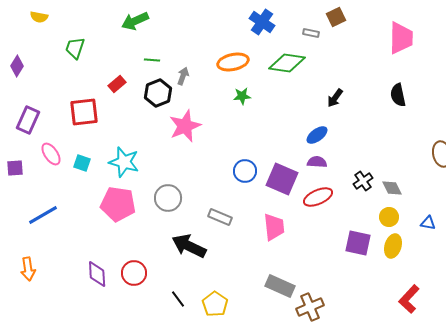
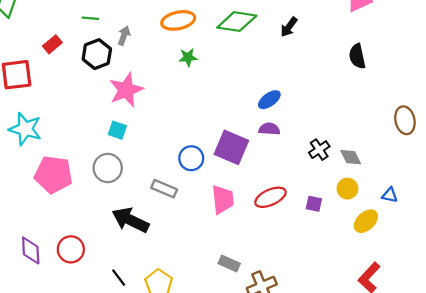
black arrow: (335, 98) -> (289, 27), moved
cyan star: (124, 162) -> (25, 129), moved
cyan square: (82, 163) -> (117, 130), moved
blue circle: (245, 171) -> (191, 158), moved
red ellipse: (318, 197) -> (270, 197), moved
purple square: (358, 243) -> (314, 204), moved, size x0.6
yellow ellipse: (393, 246) -> (366, 221), moved, turned 30
gray rectangle: (280, 286) -> (229, 263), size x0.7

